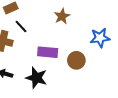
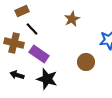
purple rectangle: (48, 52) -> (39, 54), moved, turned 30

